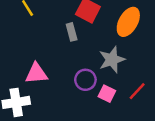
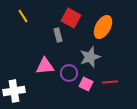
pink triangle: (36, 73) -> (45, 66), moved
red line: (137, 91) -> (110, 82), turned 42

